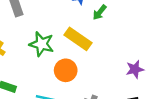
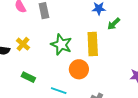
yellow rectangle: (78, 39) -> (93, 44), turned 45

